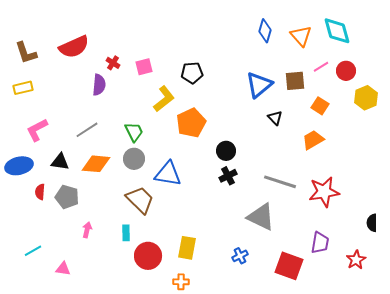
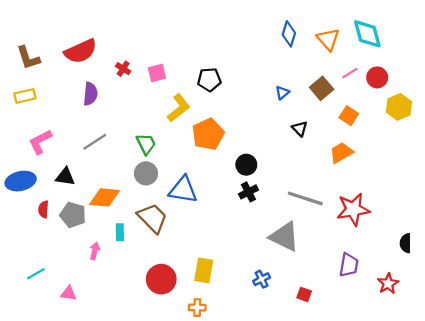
brown square: (295, 81) -> (322, 88), turned -35
purple semicircle: (99, 85) -> (90, 94), moved
blue triangle: (259, 85) -> (282, 93), size x0.5
orange diamond: (96, 164) -> (105, 197), moved
cyan rectangle: (126, 233) -> (120, 232), moved
red square: (289, 266) -> (304, 294), moved, size x0.5

